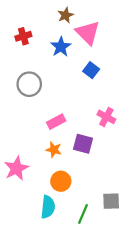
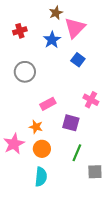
pink triangle: (88, 33) -> (75, 28), turned 30
orange star: (54, 150) -> (36, 127), moved
orange circle: (61, 181) -> (42, 149), moved
green line: (83, 214) -> (77, 153), moved

